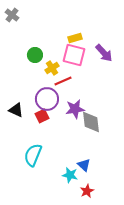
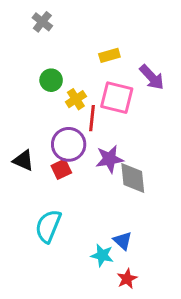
gray cross: (12, 15) -> (42, 22), moved
pink square: (74, 55) -> (117, 98), moved
red line: (63, 81) -> (92, 118), turned -60

